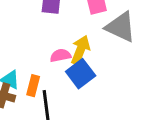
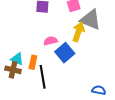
yellow arrow: (81, 50) -> (78, 32), moved

